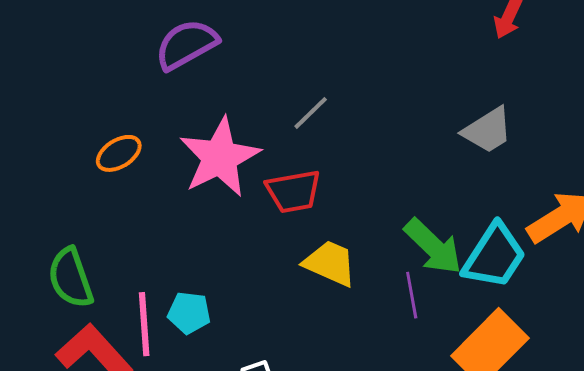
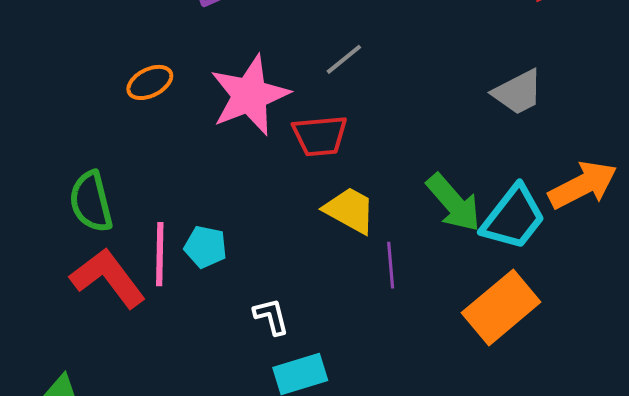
purple line: (412, 295) -> (391, 265), moved

